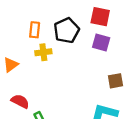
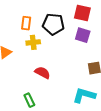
black pentagon: (67, 30) -> (53, 24), turned 30
red semicircle: (20, 101) -> (42, 73), moved

